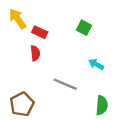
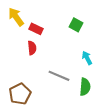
cyan arrow: (96, 64) -> (87, 58), turned 32
green semicircle: (102, 105) -> (85, 87), moved

